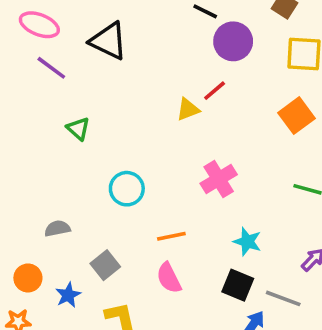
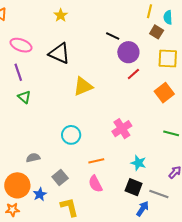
purple line: (51, 68) -> (18, 72), moved, turned 36
red line: (215, 91) -> (133, 74), moved
yellow triangle: (188, 109) -> (83, 86), moved, size x1.5
green triangle: (78, 129) -> (24, 97), moved
orange circle: (28, 278) -> (17, 185), size x1.6

